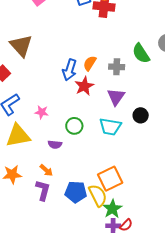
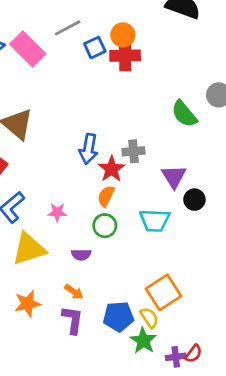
orange semicircle: (90, 63) -> (106, 196), moved
gray cross: (117, 67) -> (133, 151), moved
purple triangle: (116, 97) -> (174, 177), moved
yellow semicircle: (98, 195) -> (149, 318), size x0.7
green star: (112, 209) -> (143, 341), moved

